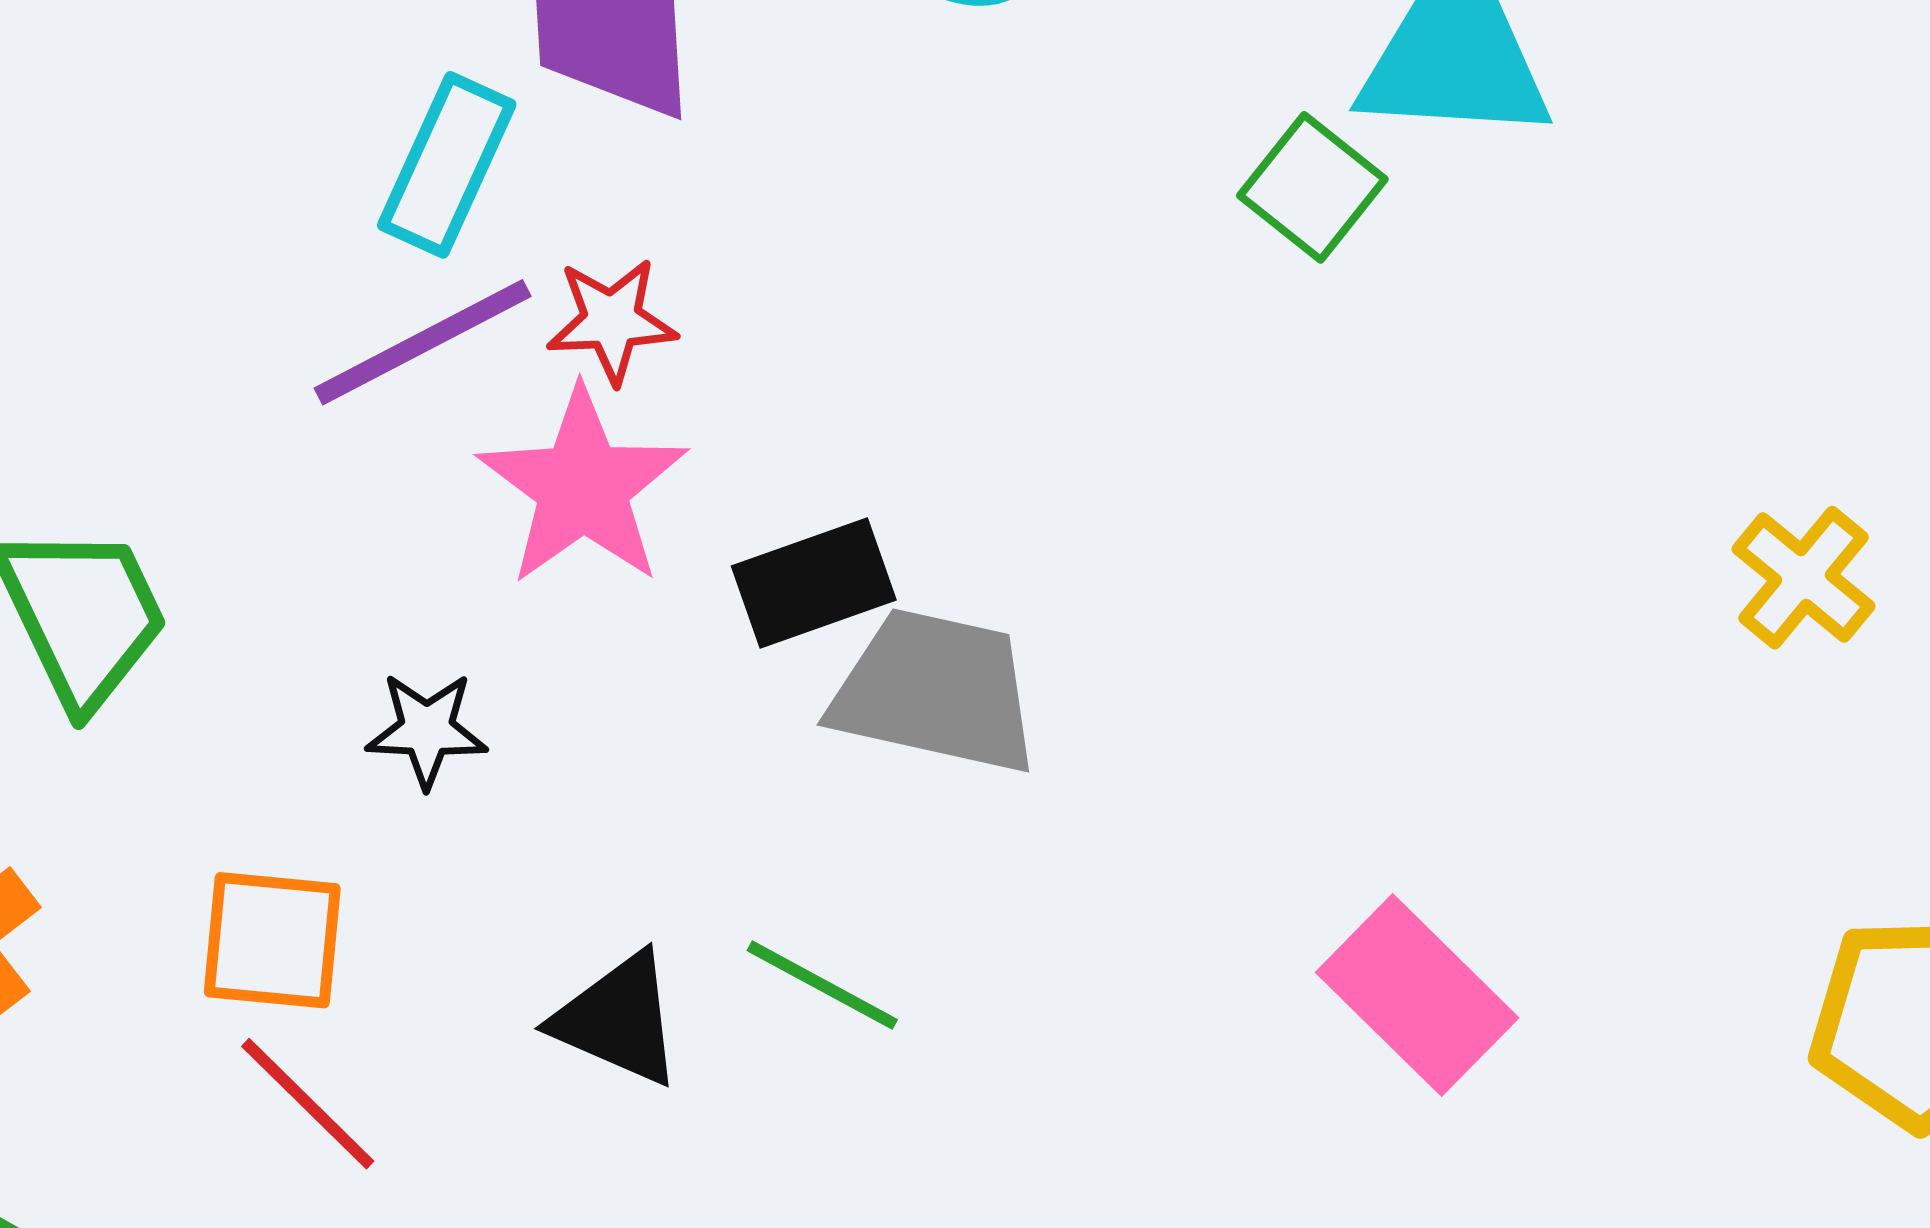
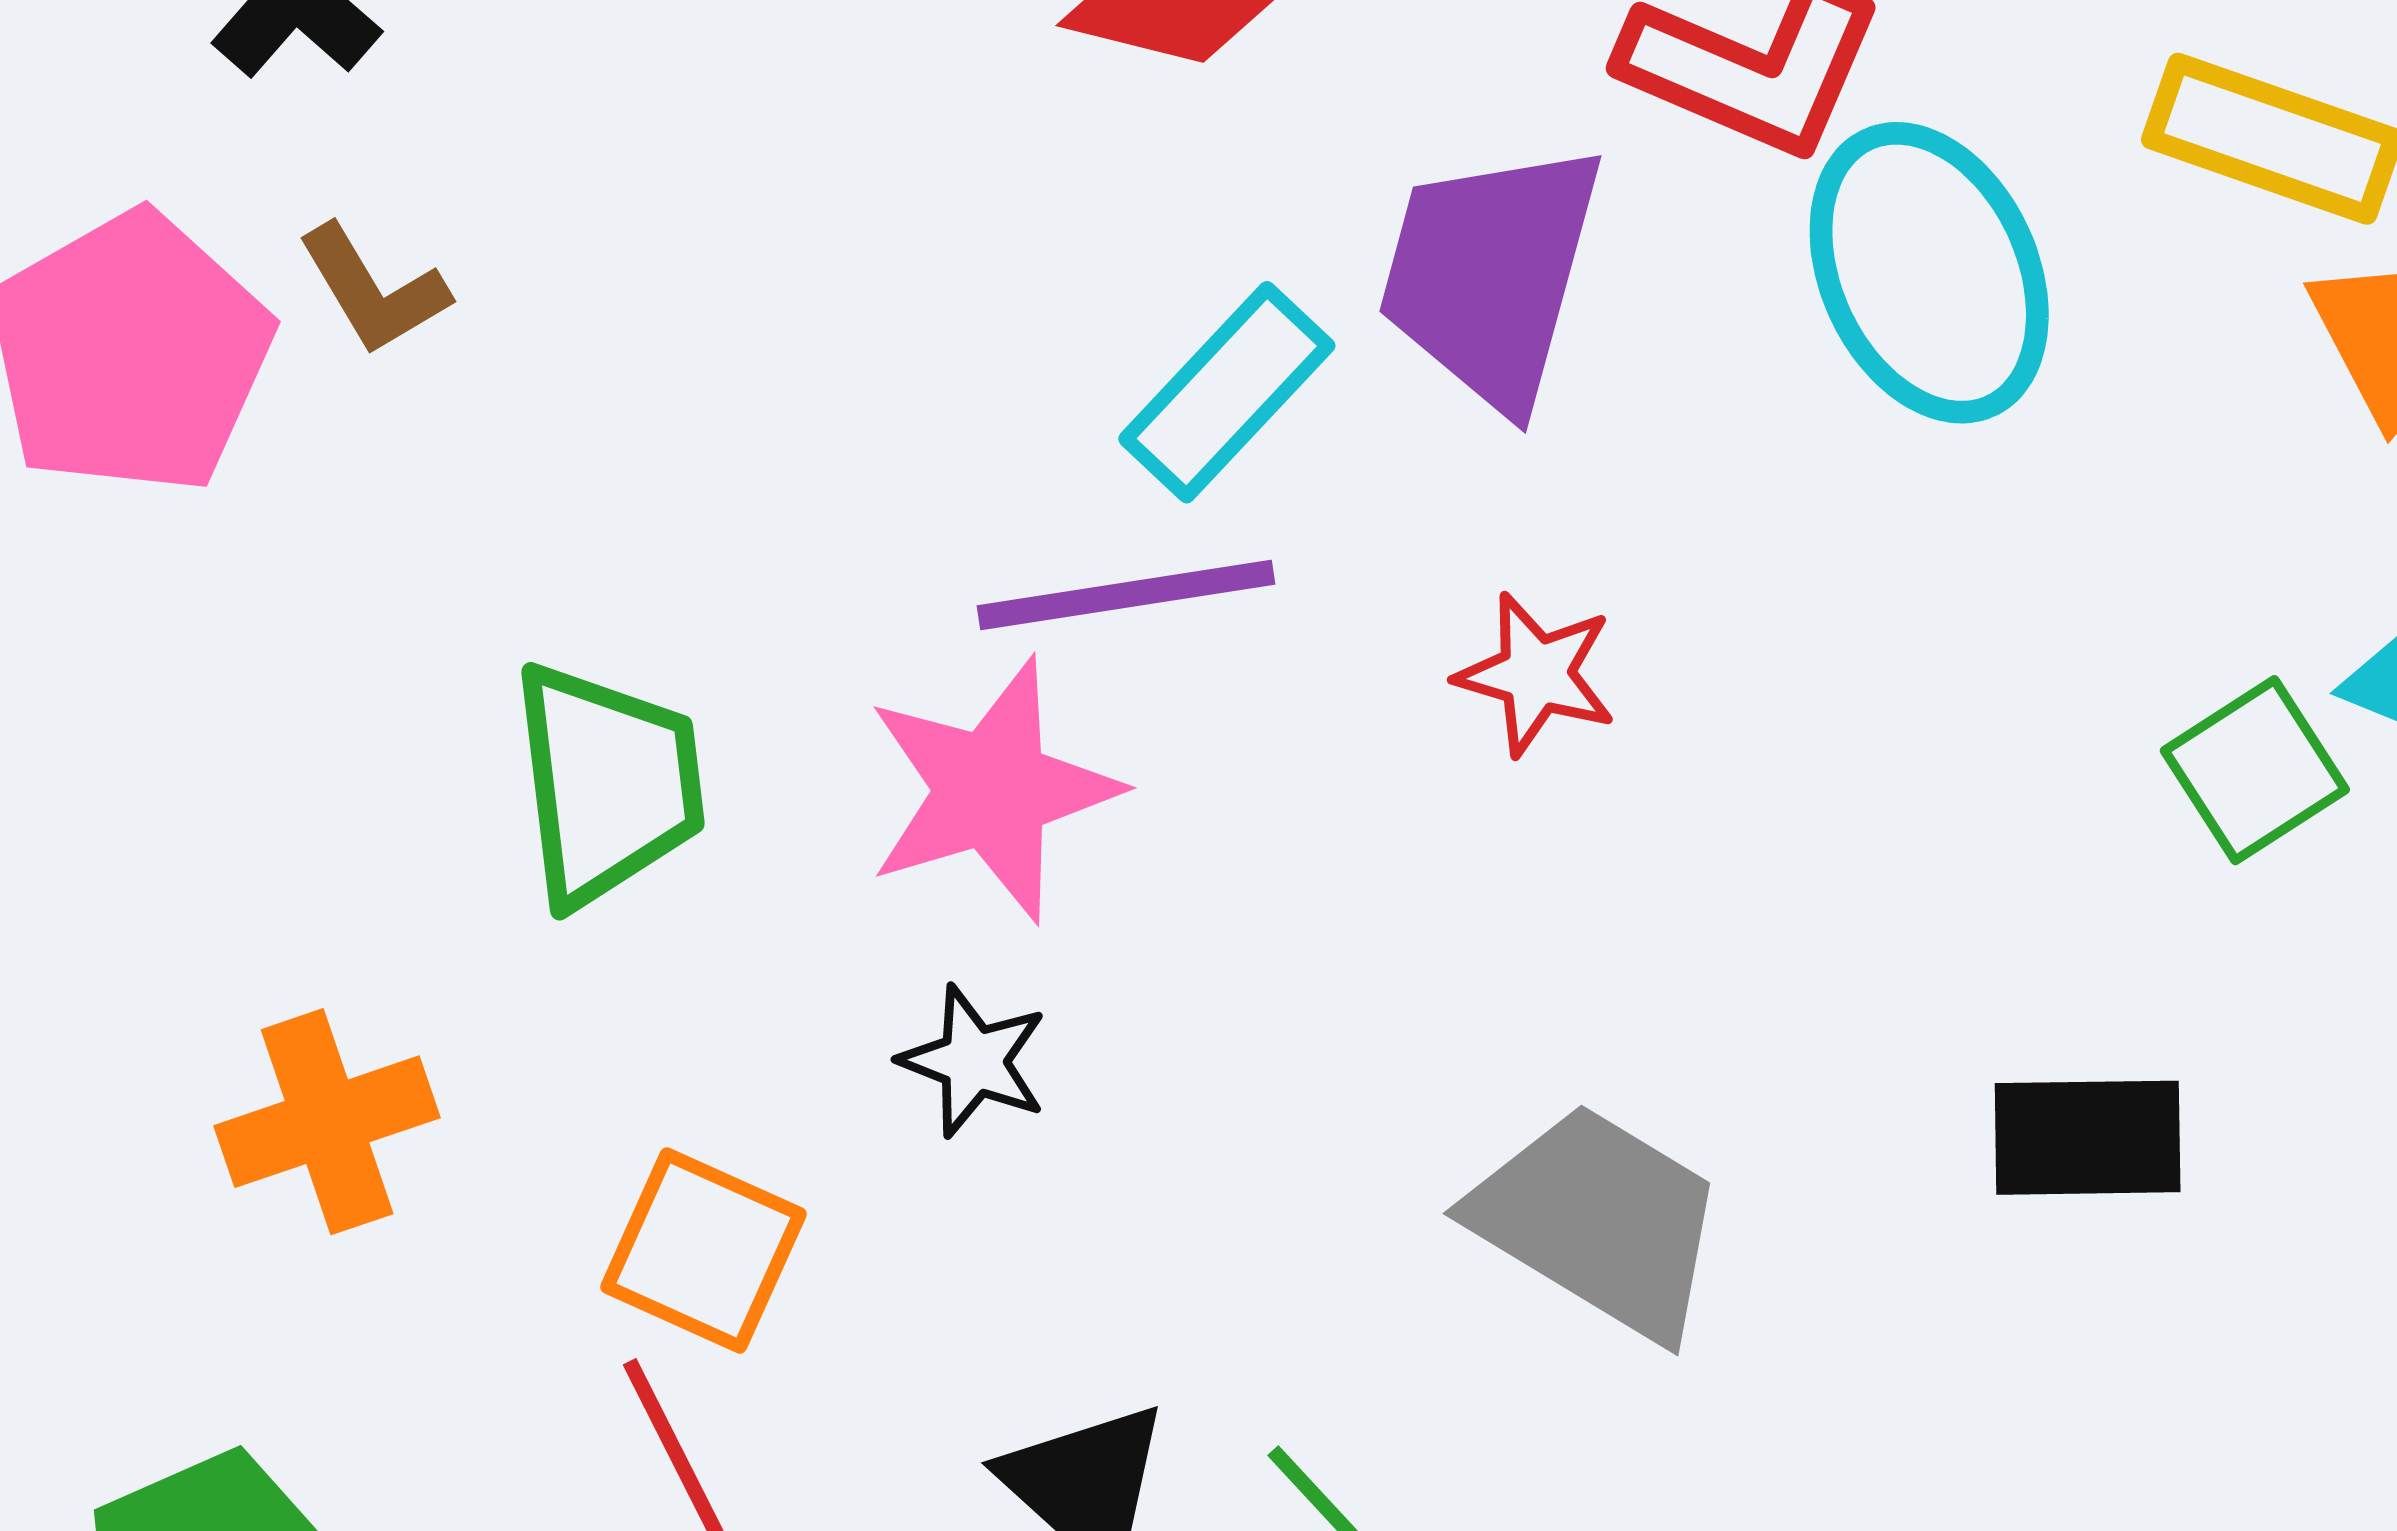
red star: (612, 321) -> (1536, 674), moved
pink star: (583, 487) -> (992, 790), moved
black rectangle: (814, 583) -> (2088, 1138), moved

